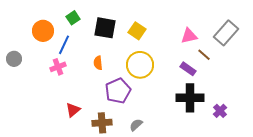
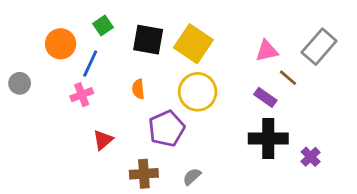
yellow square: (137, 31) -> (193, 44), size x1.5
red triangle: (73, 110) -> (103, 140), moved

